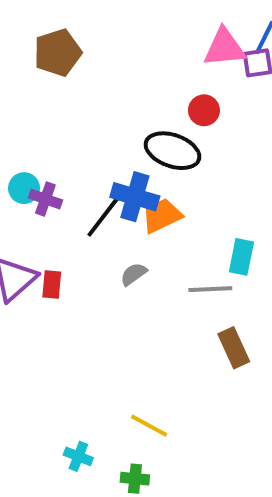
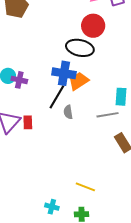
red circle: (204, 110) -> (93, 26), size x1.5
black line: (104, 215) -> (57, 97), moved
gray semicircle: (134, 274) -> (68, 112), turned -56

